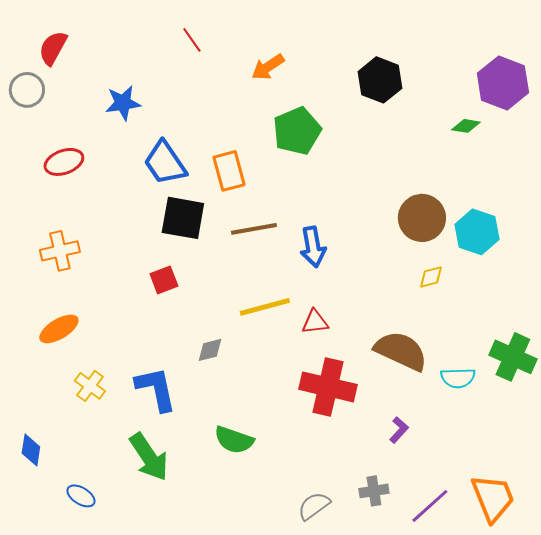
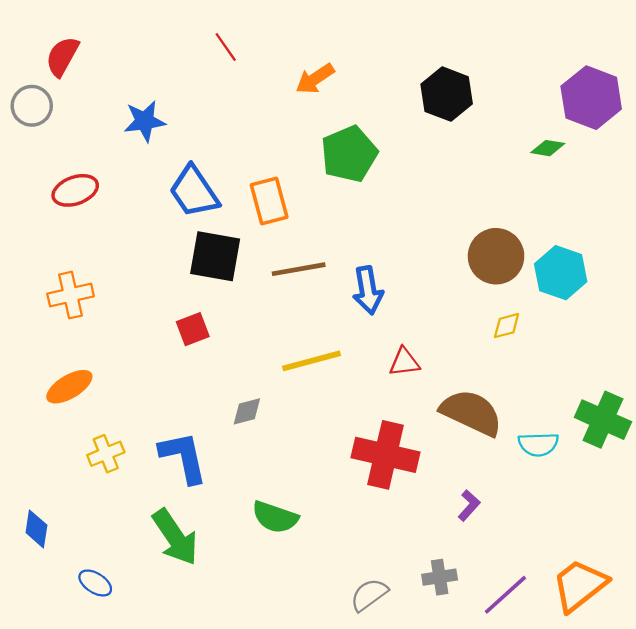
red triangle: (315, 322) -> (404, 362), moved
yellow cross: (90, 386) -> (106, 454), turned 32
orange trapezoid: (493, 498) -> (579, 585), turned -106

